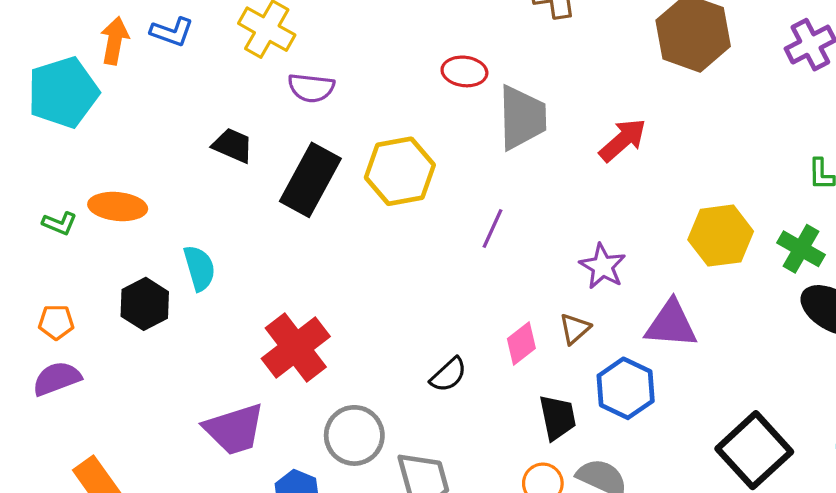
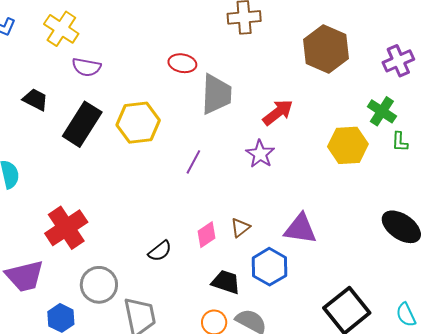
yellow hexagon: (721, 236) -> (348, 145), moved
green cross: (801, 249) -> (382, 111), moved
purple star: (603, 266) -> (260, 154), moved
black trapezoid: (557, 417) -> (226, 282), turned -64

